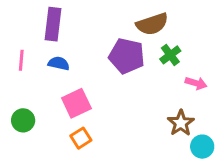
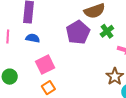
purple pentagon: (127, 56) -> (78, 32), turned 30

